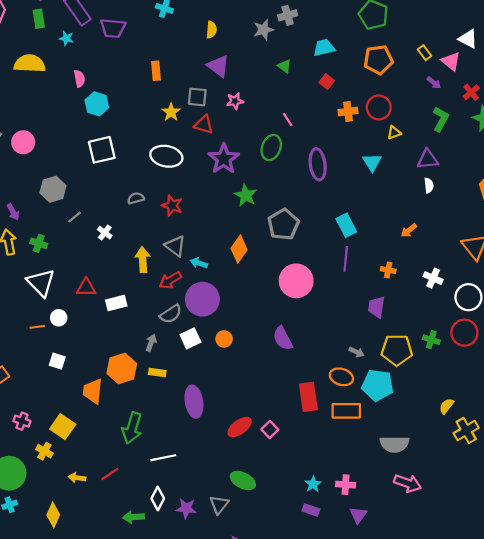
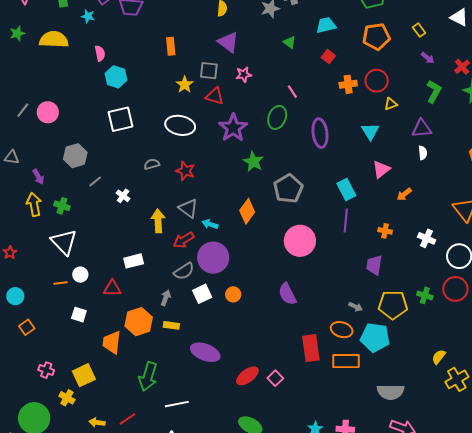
pink triangle: (451, 61) -> (381, 169), moved, turned 42
red triangle: (86, 287) -> (112, 288), moved
purple ellipse: (194, 402) -> (205, 352), turned -60
yellow square: (63, 427) -> (84, 375), turned 30

